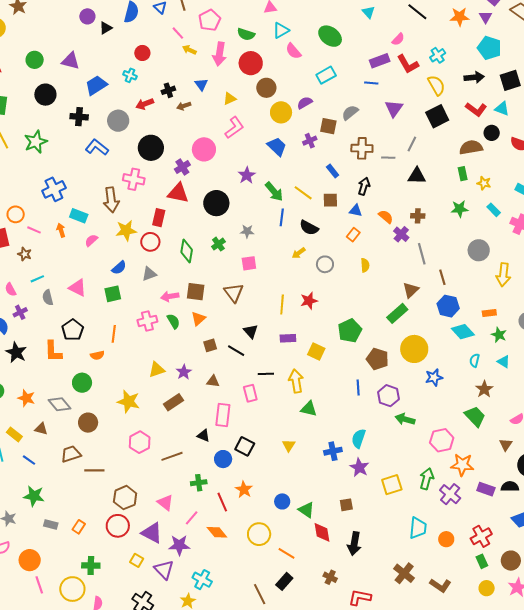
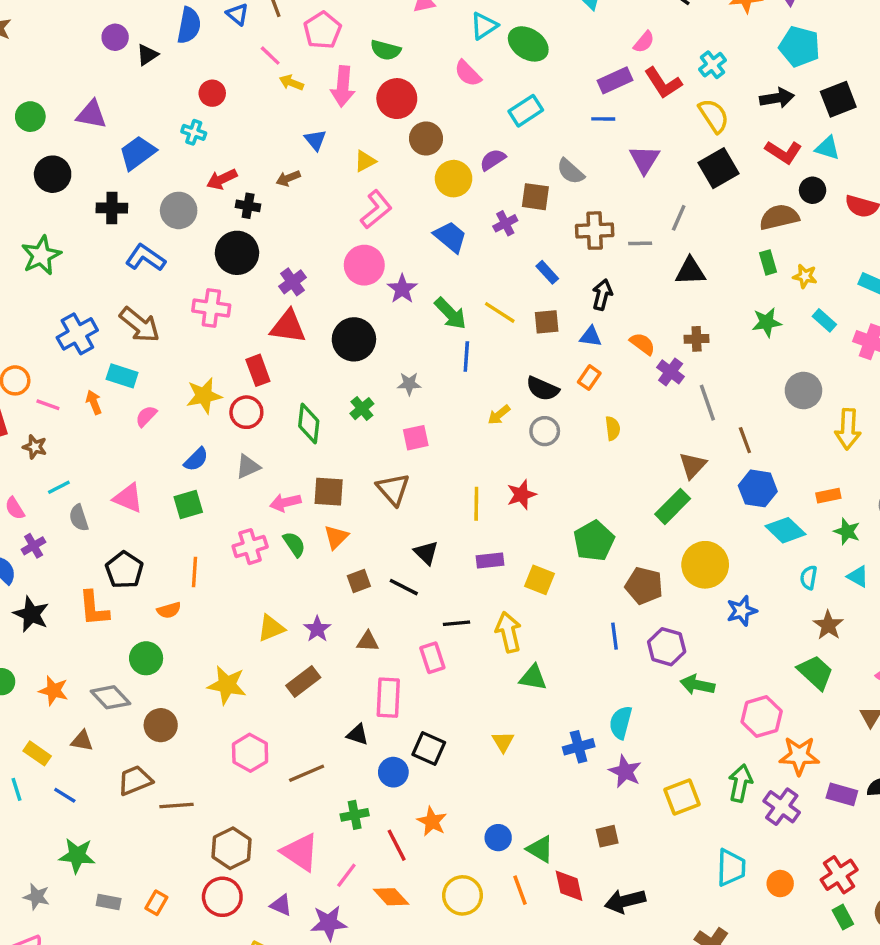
cyan triangle: (281, 30) -> (484, 26), moved
black cross: (168, 90) -> (248, 206), moved, turned 32
gray semicircle: (350, 113) -> (570, 171), turned -96
pink circle: (204, 149) -> (364, 265), moved
brown arrow: (111, 200) -> (140, 325), moved, turned -40
red rectangle: (159, 218) -> (258, 370), turned -30
black semicircle: (309, 228) -> (543, 389), moved
pink triangle: (165, 503) -> (300, 852), size x1.4
purple triangle: (152, 533) -> (281, 905), size x0.6
black arrow: (354, 544) -> (625, 901), turned 70
orange line: (287, 553) -> (520, 890), moved, turned 42

